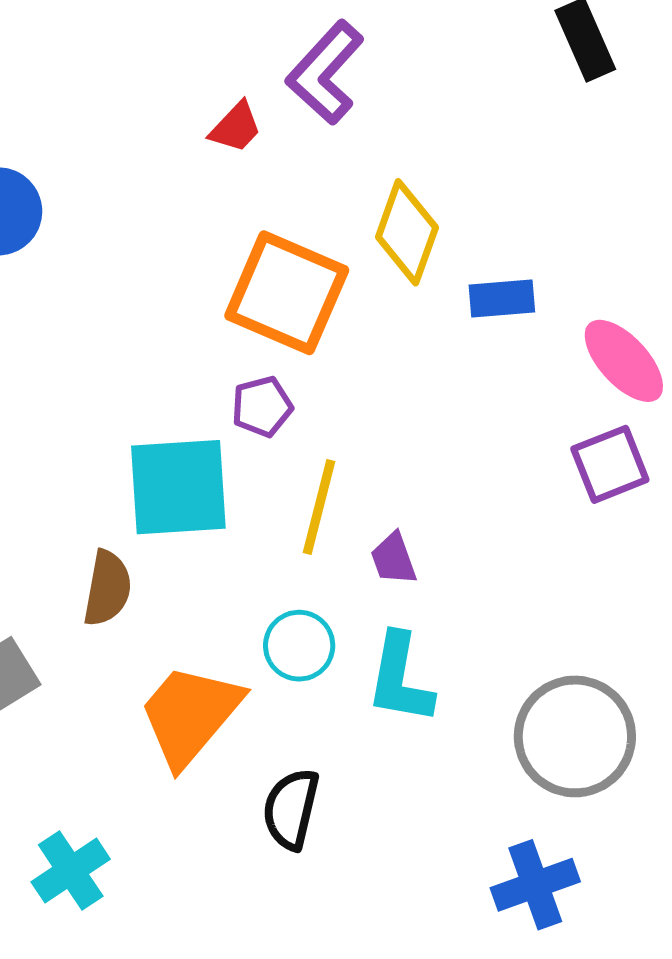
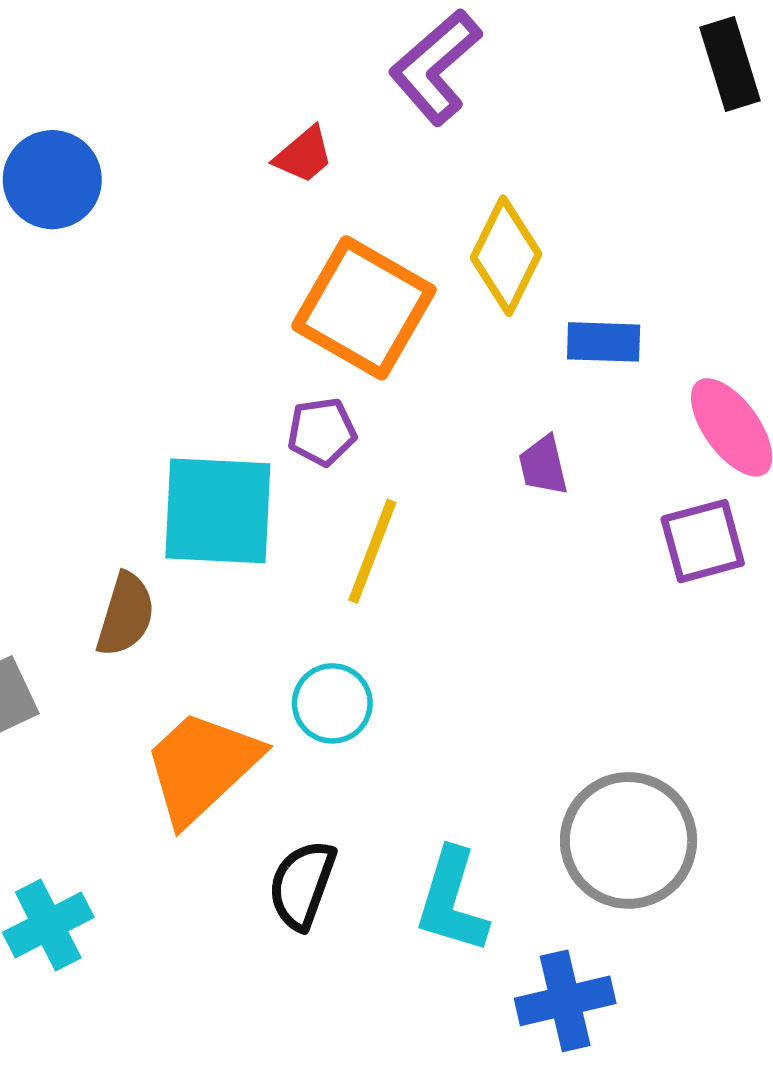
red trapezoid: (236, 127) -> (304, 155), moved
purple trapezoid: (394, 559) -> (543, 465), moved
cyan L-shape: (400, 679) -> (452, 901), moved

